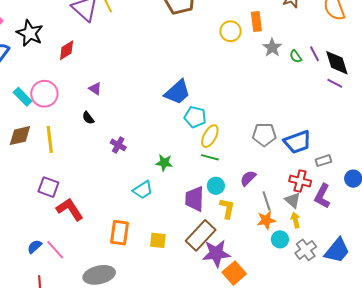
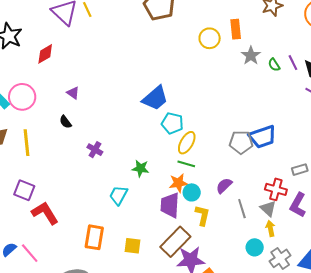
blue trapezoid: (298, 142) -> (263, 137), moved
cyan trapezoid: (143, 190) -> (118, 195), turned 150
orange star: (266, 220) -> (178, 183), moved

